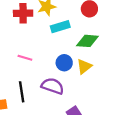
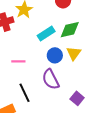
cyan rectangle: (60, 27) -> (46, 33), moved
purple semicircle: (53, 86) -> (51, 79), turned -120

